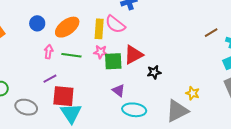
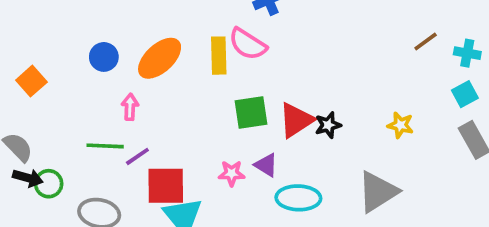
pink star: (101, 52) -> (232, 173), moved
green line: (71, 55) -> (105, 146), moved
red triangle: (133, 55) -> (296, 120), moved
yellow star: (193, 93) -> (400, 125), moved

